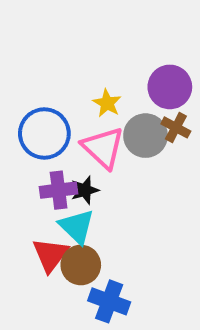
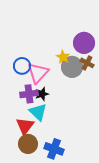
yellow star: (107, 103) -> (63, 57), moved
blue circle: (44, 134) -> (22, 66), size x0.7
pink triangle: (103, 148) -> (38, 73), moved, turned 30
brown circle: (81, 265) -> (28, 144), moved

